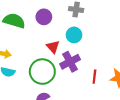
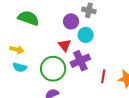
purple circle: (44, 17) -> (71, 21), moved

